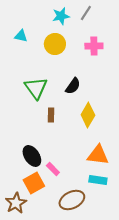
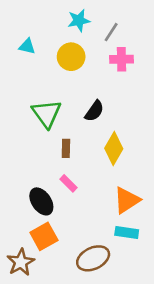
gray line: (86, 13) -> (111, 32), moved
orange triangle: (98, 155) -> (127, 200), turned -40
pink rectangle: (53, 169) -> (69, 183), moved

